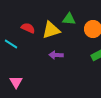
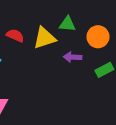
purple arrow: (56, 55) -> (72, 57), moved

